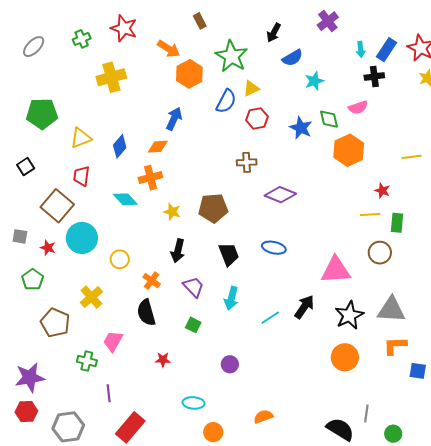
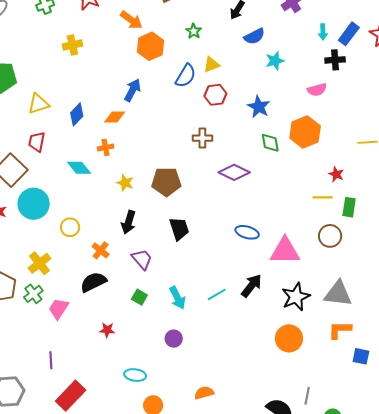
green star: (232, 56) -> (194, 31), size x0.5
yellow cross: (111, 77) -> (72, 45), size x0.7
green diamond: (329, 119) -> (270, 143), moved
orange cross: (150, 178) -> (106, 147), size x0.7
blue ellipse: (274, 248) -> (247, 232), moved
cyan arrow: (231, 298) -> (177, 298), moved, turned -45
black semicircle: (146, 313) -> (93, 282), turned 76
green cross: (87, 361) -> (33, 294), moved, turned 36

